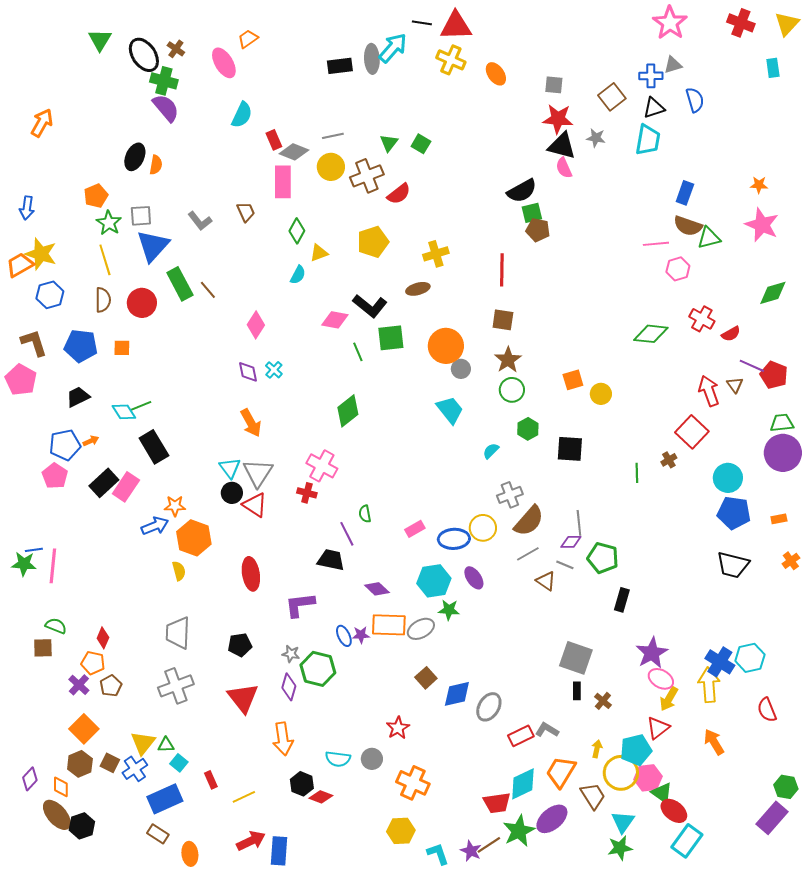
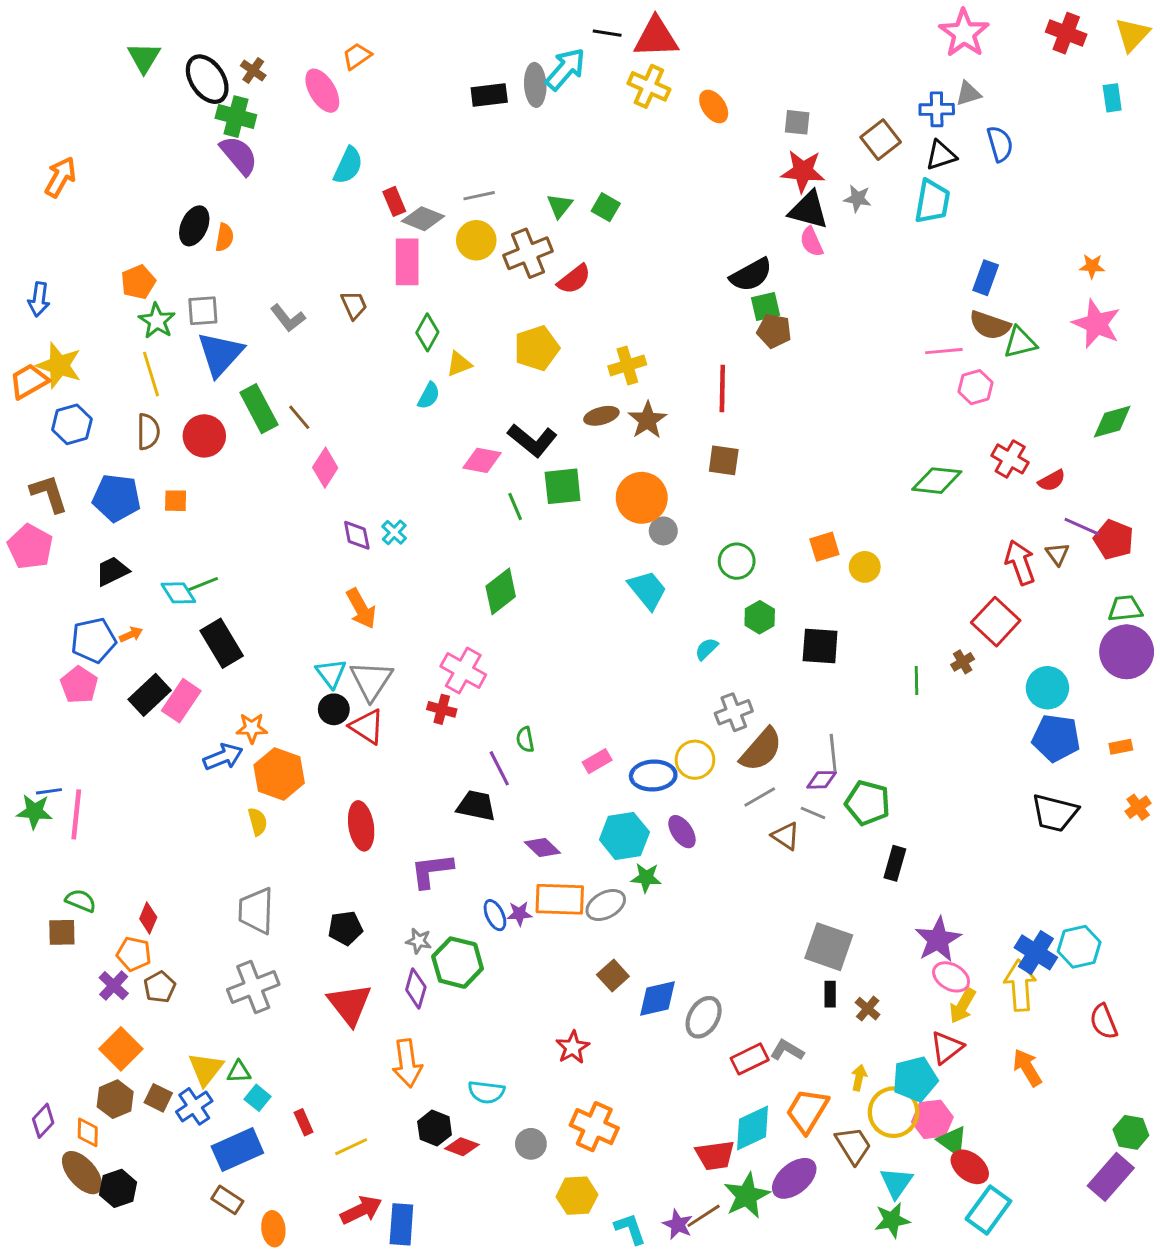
pink diamond: (256, 325) -> (325, 468), moved
brown star: (508, 360) -> (647, 420), moved
gray circle: (372, 759) -> (531, 1144), moved

